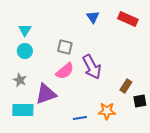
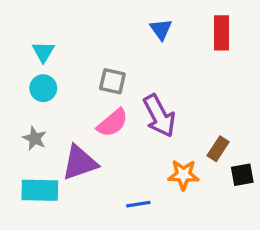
red rectangle: (128, 19) -> (221, 33), turned 66
orange star: (107, 111) -> (183, 175), moved

